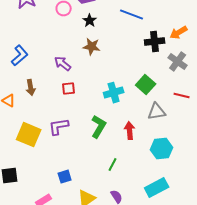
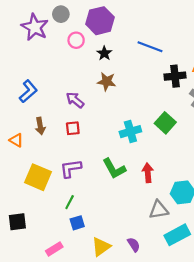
red square: (69, 89) -> (73, 128), moved
gray triangle: (157, 112) -> (159, 210), moved
green L-shape: (99, 127) -> (114, 168), turned 120
green line: (113, 165) -> (70, 202), moved

